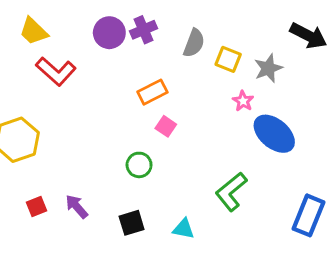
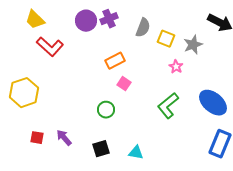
blue ellipse: (274, 134) -> (213, 103), moved
green L-shape: (231, 192) -> (168, 106), moved
red square: (37, 207) -> (37, 138), turned 32

